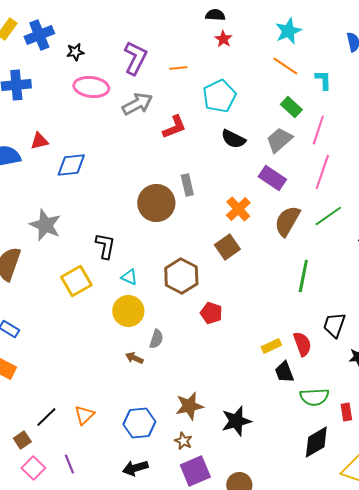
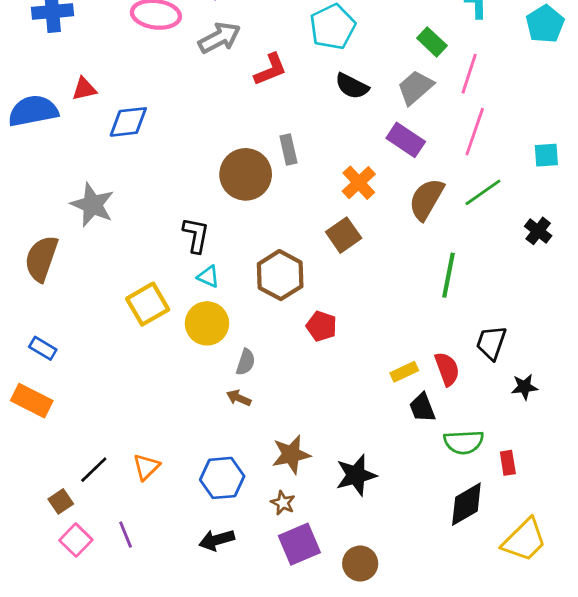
black L-shape: (105, 246) -> (196, 235), moved
yellow square: (76, 281) -> (148, 304), moved
brown arrow: (134, 358) -> (239, 398), moved

